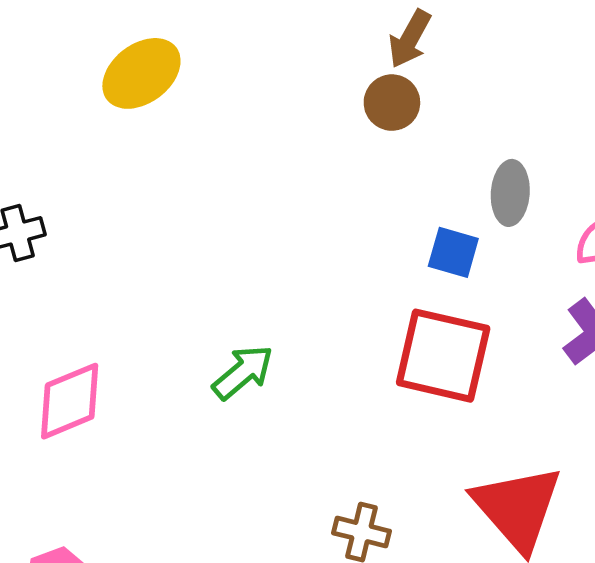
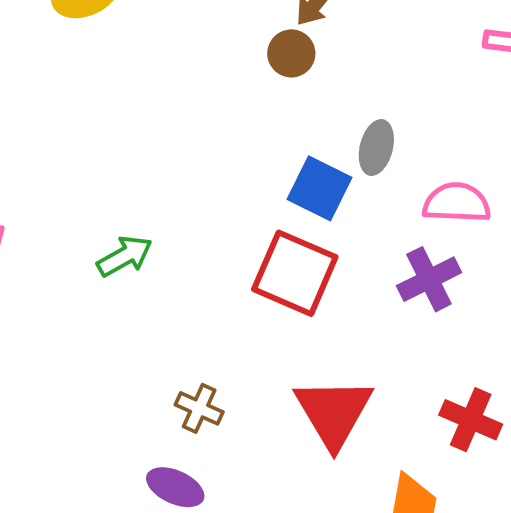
blue square: (453, 252) -> (319, 188), size x1.4

